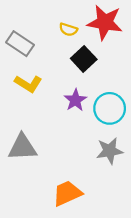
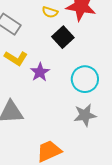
purple star: (75, 100) -> (40, 72), moved

